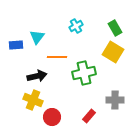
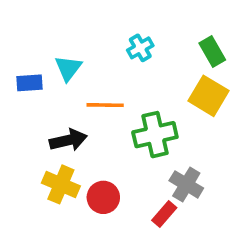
gray cross: (115, 100) -> (186, 184), moved, turned 30
red circle: (52, 117) -> (103, 197), moved

